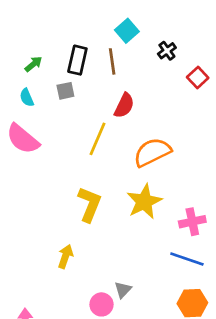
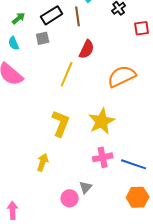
black rectangle: (77, 60) -> (52, 15), turned 45
red square: (198, 77) -> (142, 28), turned 35
orange semicircle: (152, 152) -> (122, 76), moved
pink cross: (192, 222) -> (103, 157), moved

